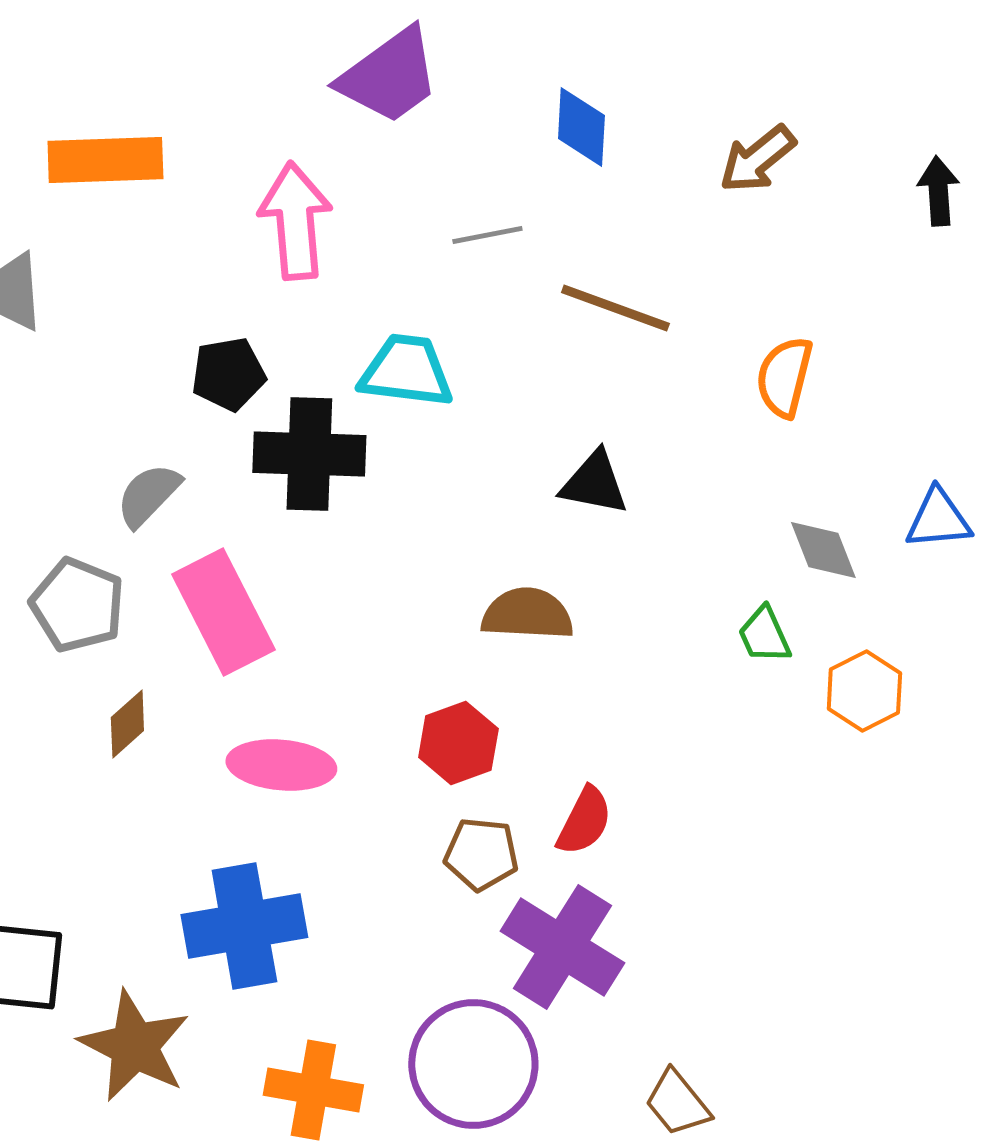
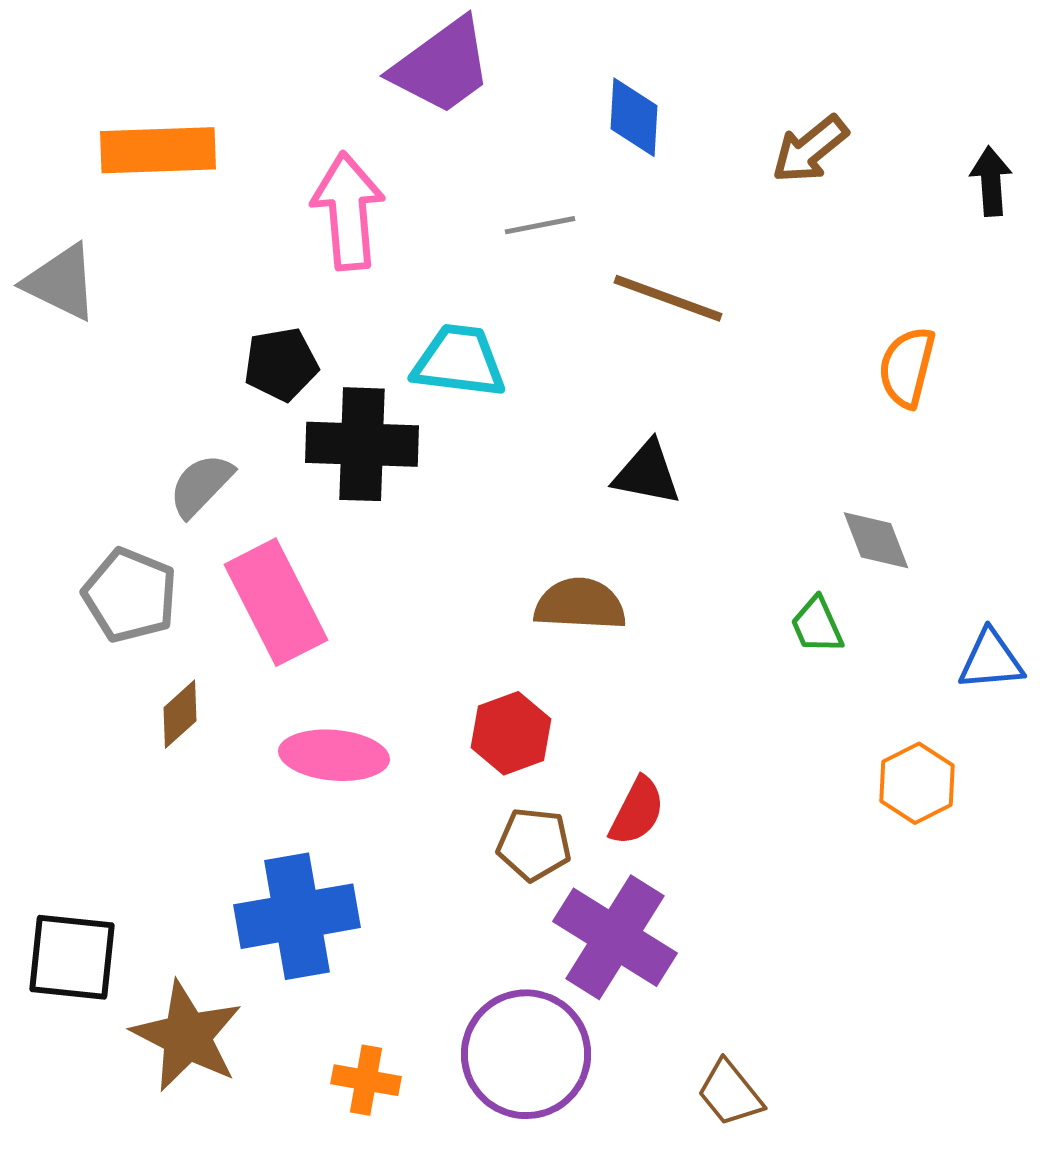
orange semicircle: (784, 377) -> (907, 367), moved
blue triangle: (938, 519) -> (991, 660), moved
orange hexagon: (864, 691) -> (917, 783), moved
orange cross: (313, 1090) -> (366, 1080), size x0.7

